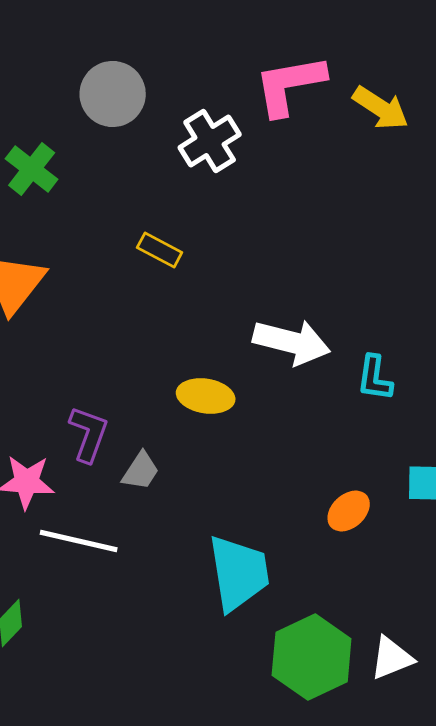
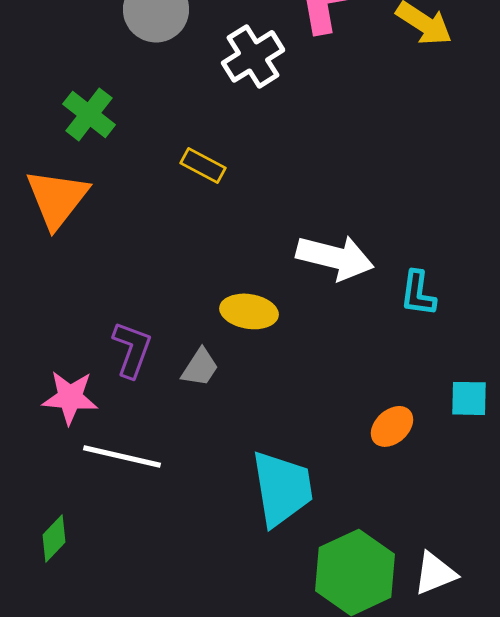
green cross: (32, 169) -> (89, 114), moved
gray trapezoid: (141, 471) -> (200, 367), moved

